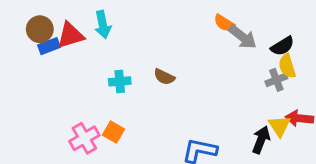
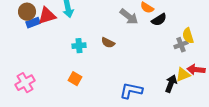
gray arrow: (243, 37) -> (129, 17), moved
black semicircle: (283, 46) -> (159, 20), moved
yellow triangle: (279, 126) -> (183, 75), turned 42
pink cross: (84, 138) -> (25, 83), moved

